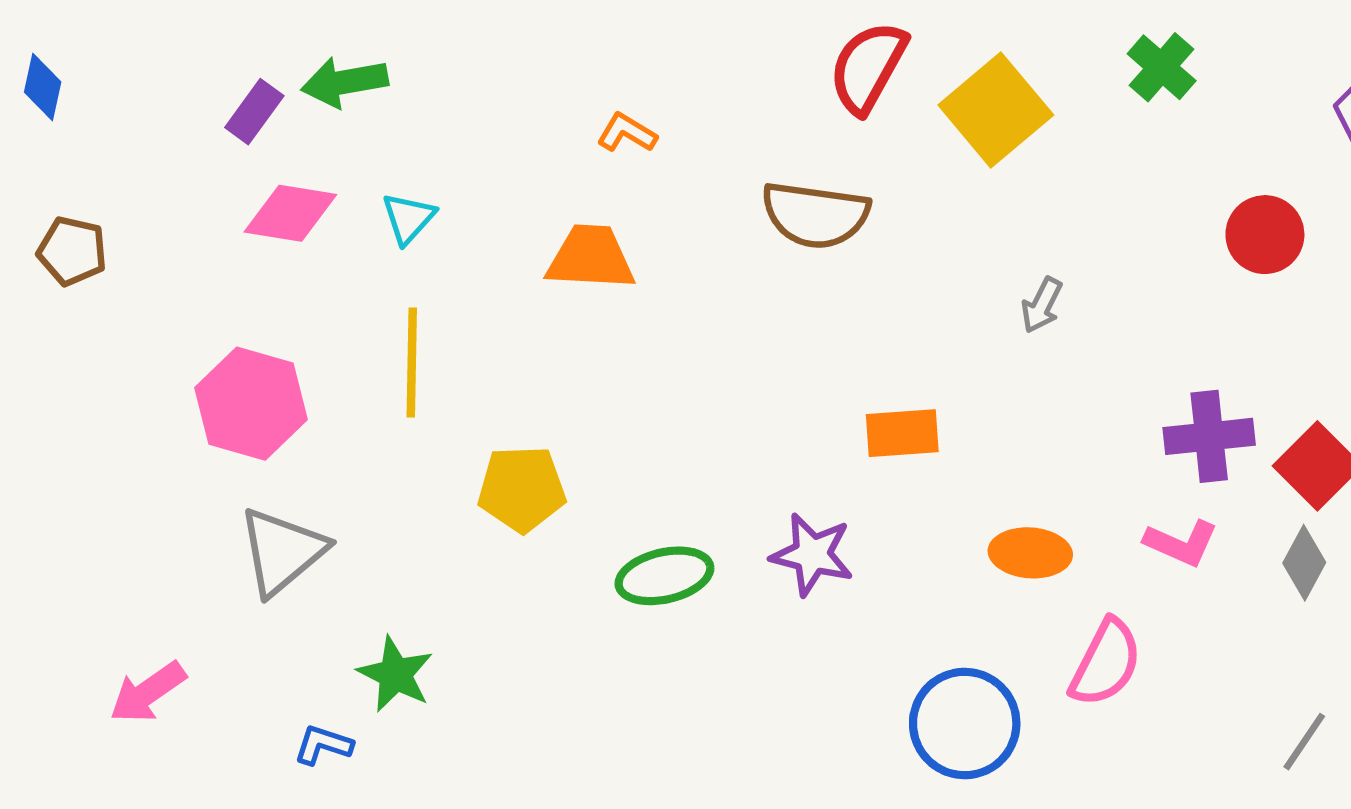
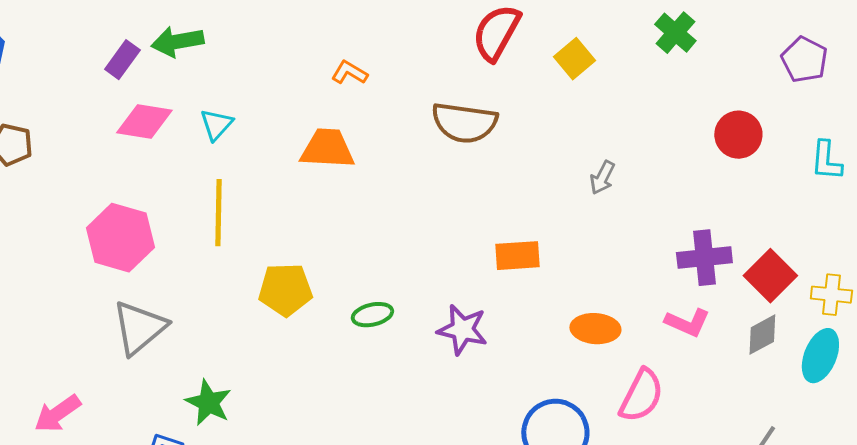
yellow square: (996, 110) -> (574, 59), size x0.6
gray diamond: (1304, 563) -> (762, 335), turned 33
green ellipse: (664, 576) -> (372, 315), moved, size x0.7

